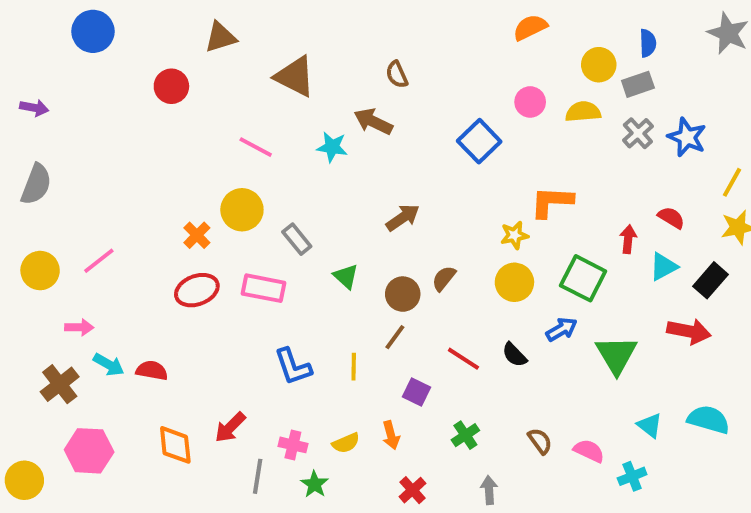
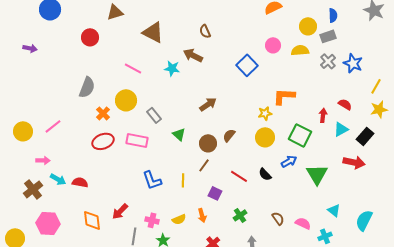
purple arrow: (34, 108) -> (30, 48), moved
gray semicircle: (36, 184) -> (87, 87), moved
cyan semicircle: (709, 419) -> (364, 220), moved, turned -80

